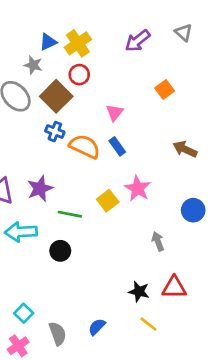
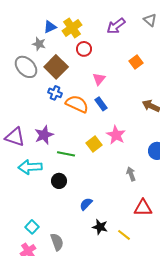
red circle: (79, 75) -> (84, 49), moved
black star: (139, 292) -> (100, 227), moved
blue semicircle: (97, 327) -> (86, 204), moved

